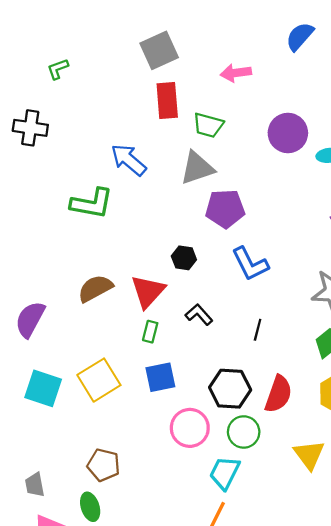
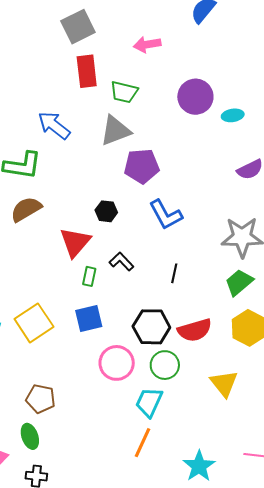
brown semicircle: (95, 288) -> (26, 209), moved
green rectangle: (150, 332) -> (89, 276), moved
red semicircle: (278, 394) -> (195, 330), turned 56

